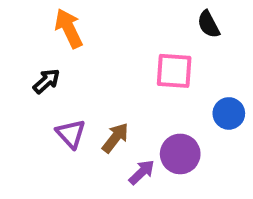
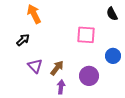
black semicircle: (209, 24) -> (112, 14), moved
purple arrow: (142, 172) -> (61, 87), moved, turned -40

